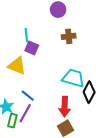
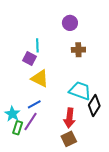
purple square: (32, 48) -> (30, 59), moved
yellow triangle: (17, 66) -> (40, 78), moved
blue line: (28, 96) -> (34, 104), turned -72

